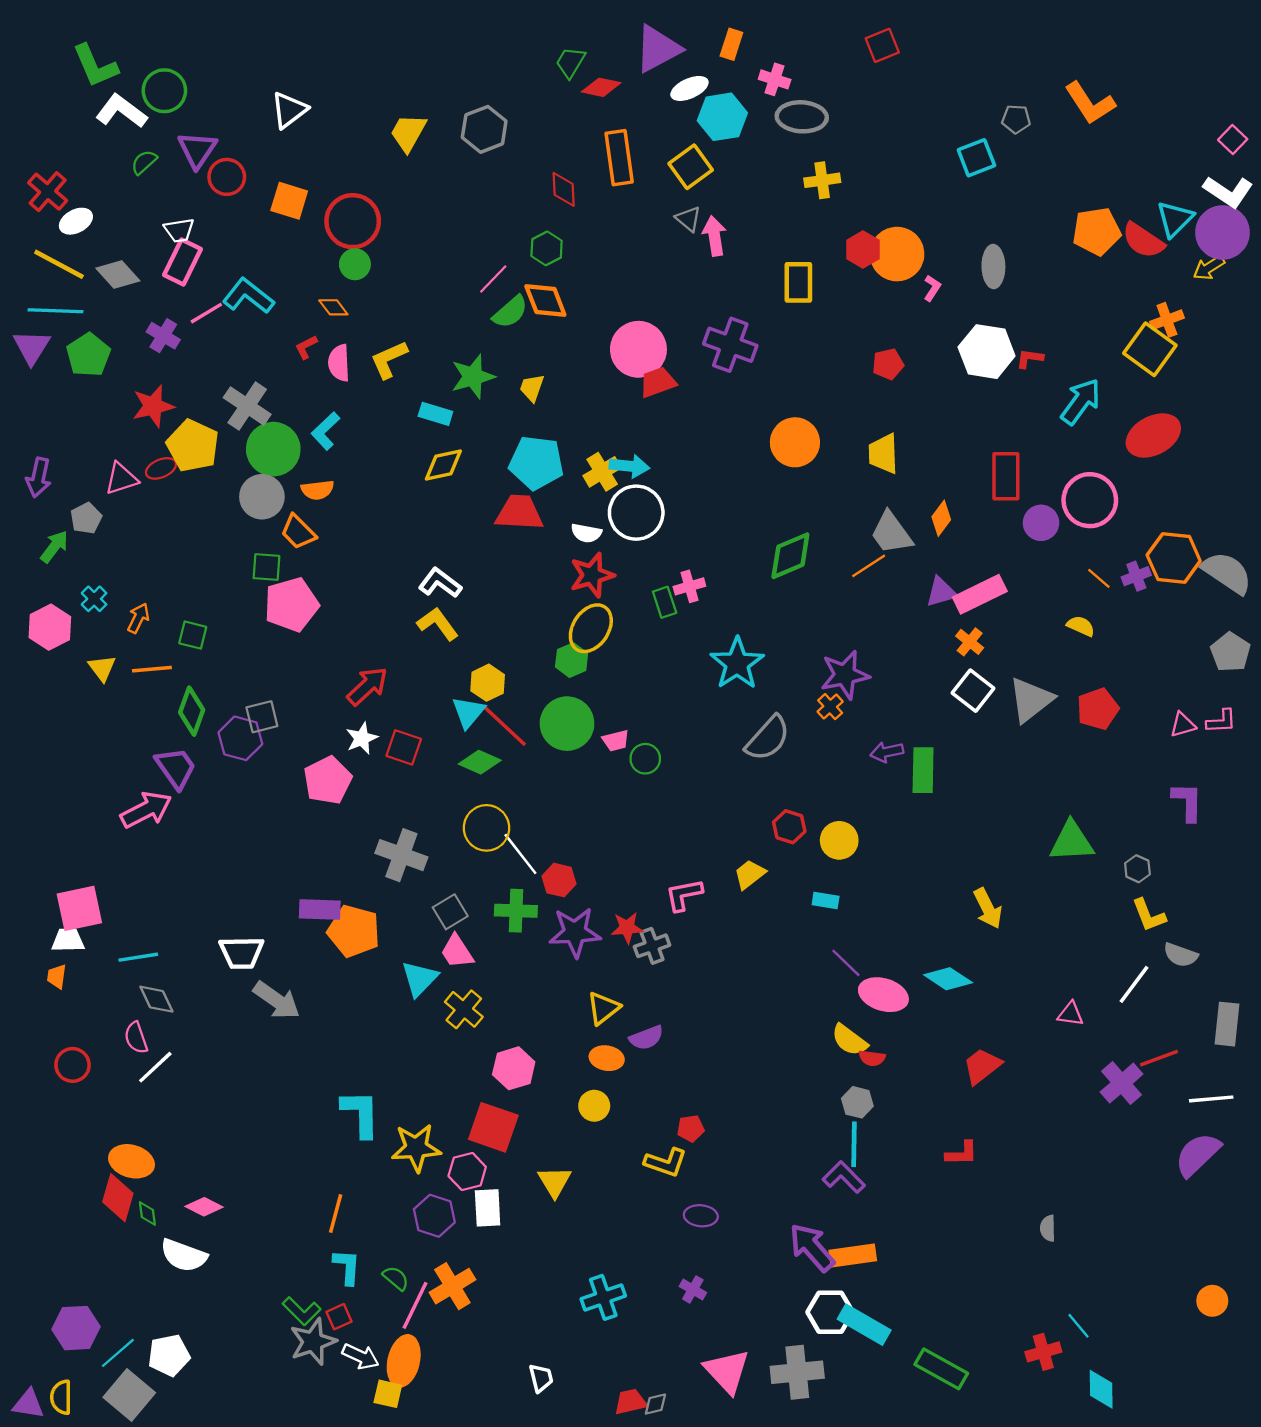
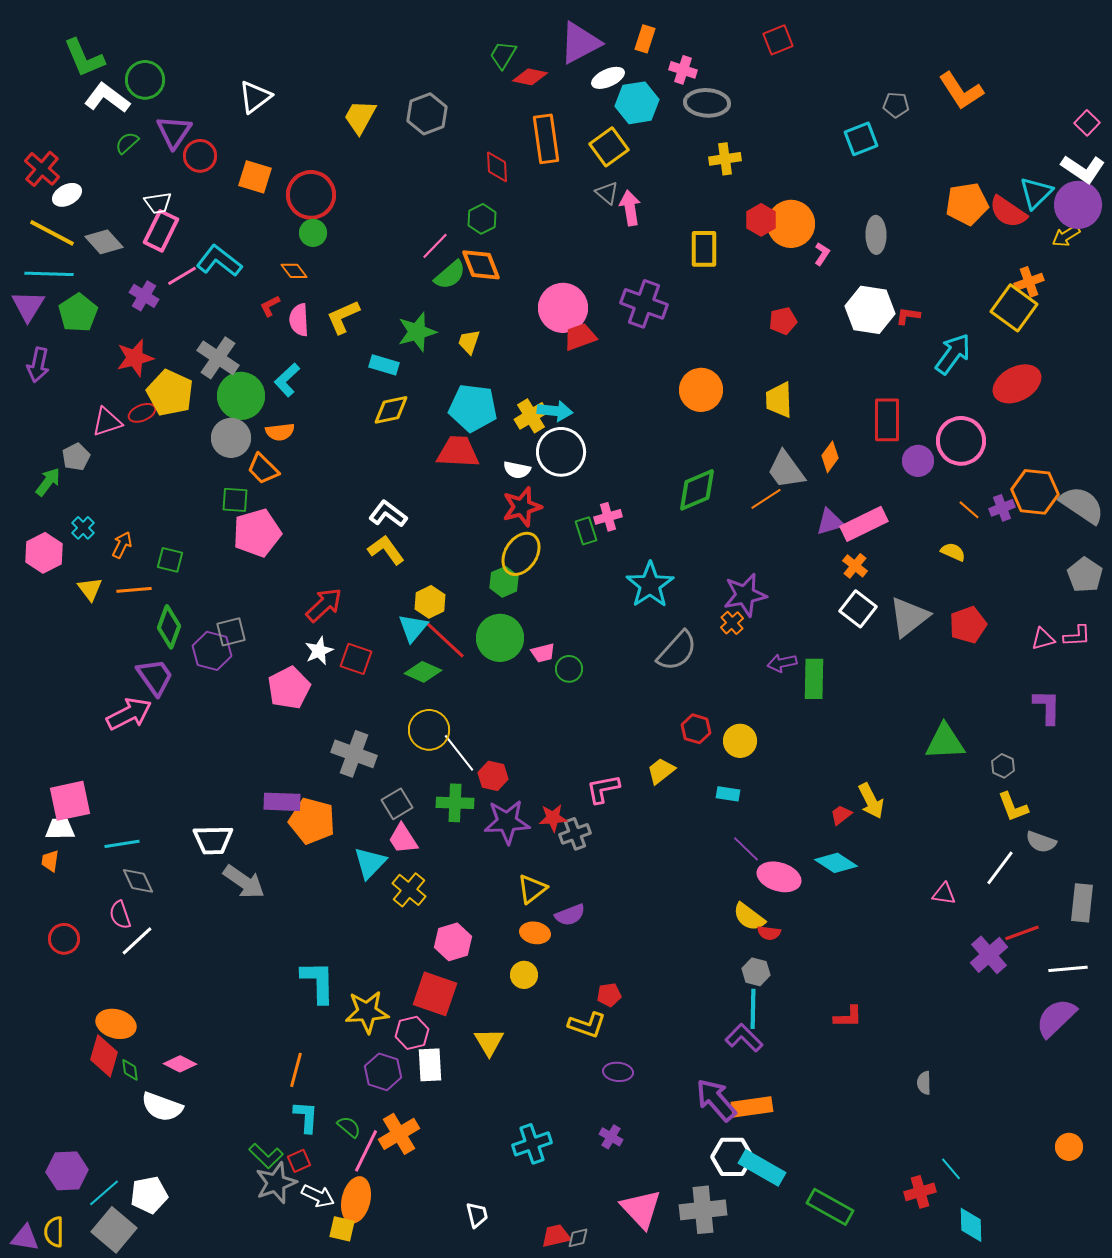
purple arrow: (38, 477) -> (38, 365), moved
red trapezoid: (982, 1066) -> (841, 815), moved, size x0.6

